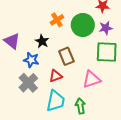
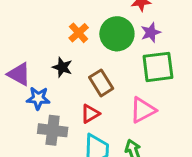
blue star: (31, 60) -> (38, 98), moved
gray cross: (28, 83) -> (53, 130), turned -30

